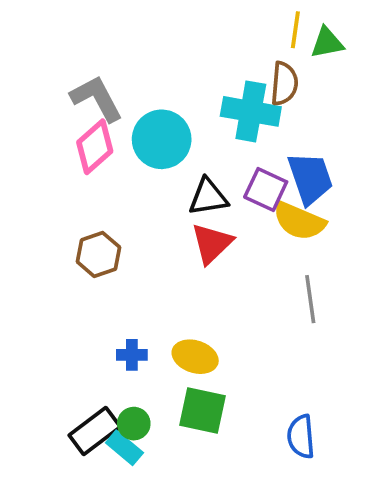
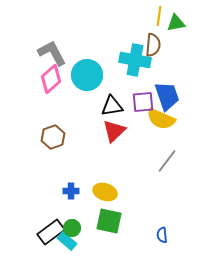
purple square: (266, 189) -> (143, 102), turned -30
gray line: (310, 299) -> (167, 161), turned 45
blue semicircle: (301, 437) -> (162, 235), size x0.7

